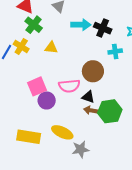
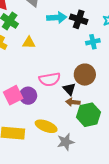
brown circle: (93, 71) -> (85, 75), moved
pink square: (37, 86) -> (13, 95), moved
black triangle: (88, 97) -> (69, 89), turned 32
green hexagon: (110, 111) -> (88, 115), moved

